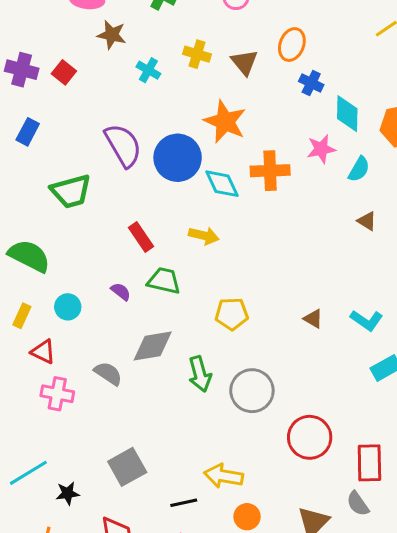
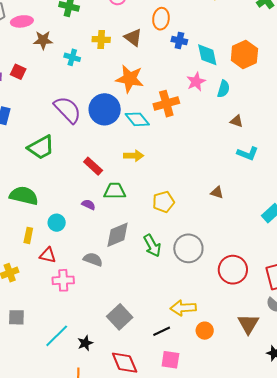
cyan L-shape: (367, 320) -> (248, 153), moved

